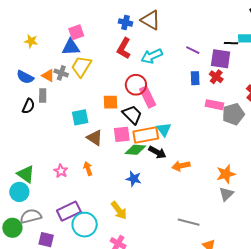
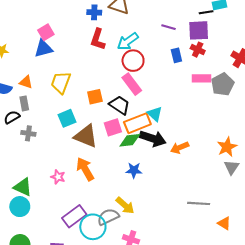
yellow trapezoid: (81, 66) -> (61, 82), moved
gray cross: (61, 73) -> (28, 133), moved
red circle: (136, 85) -> (133, 61), moved
black semicircle: (28, 106) -> (12, 117), turned -133
brown triangle: (95, 138) -> (86, 136), size x1.4
black arrow: (157, 152) -> (153, 138), size x1.4
orange arrow: (88, 169) -> (85, 169), size x1.6
gray semicircle: (31, 216) -> (108, 217), moved

